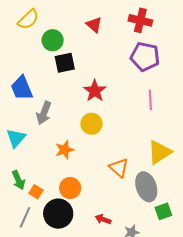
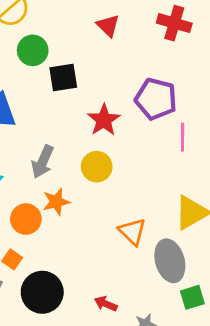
green circle: (53, 40) -> (33, 50), moved
purple pentagon: (145, 57) -> (156, 99), moved
gray arrow: (44, 113) -> (43, 162), moved
orange circle: (70, 188) -> (26, 219), moved

